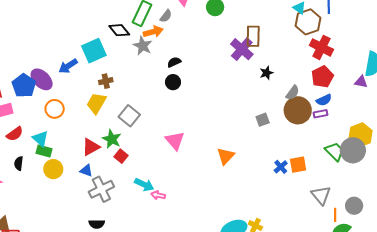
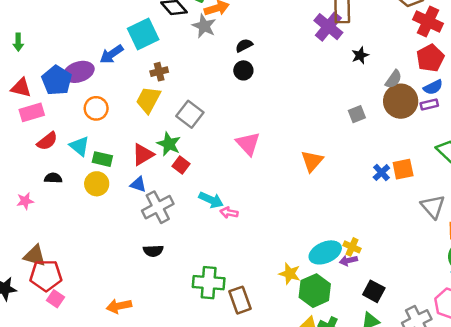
purple ellipse: (42, 79) -> (79, 72), turned -60
green rectangle: (44, 151) -> (102, 159), moved
black semicircle: (19, 163) -> (53, 178), turned 88

